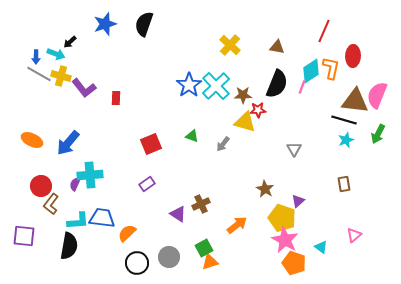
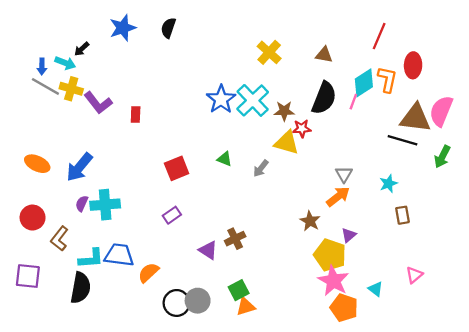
black semicircle: (144, 24) -> (168, 28), size x0.7
cyan star: (346, 140) -> (388, 184), moved
purple semicircle: (75, 184) -> (82, 203), moved
red circle: (41, 186) -> (33, 218), moved
orange arrow: (237, 225) -> (338, 196), moved
black circle: (137, 263) -> (177, 303), moved

